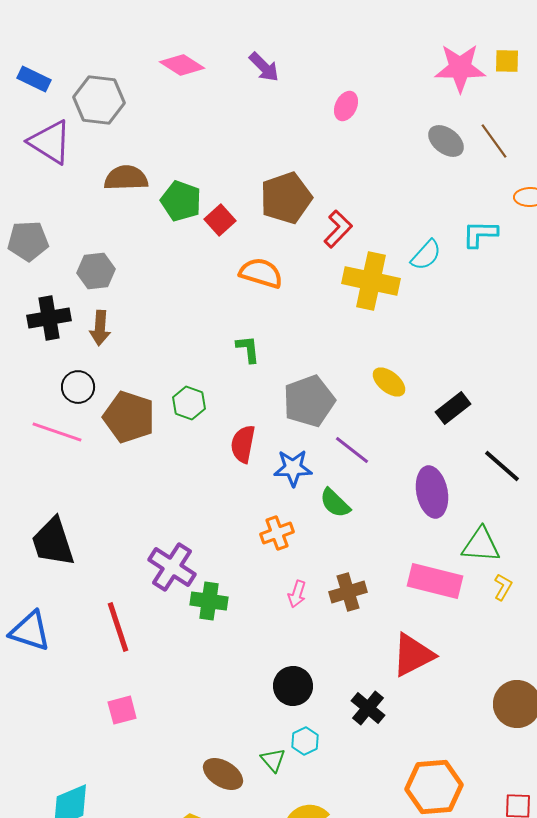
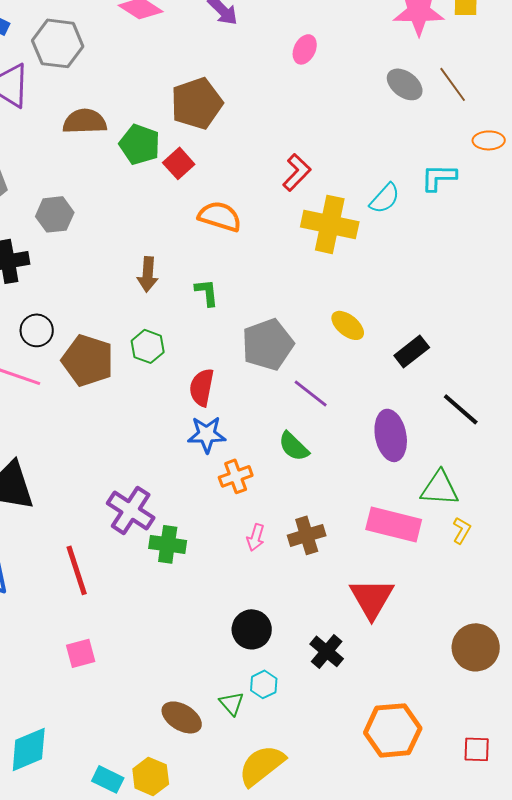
brown pentagon: (286, 198) -> (197, 103), moved
brown arrow: (100, 328) -> (148, 274), moved
blue star: (293, 468) -> (207, 434), moved
red triangle: (413, 655) -> (372, 598), turned -33

